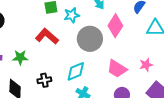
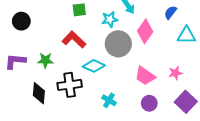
cyan star: (72, 15) -> (110, 19), moved
cyan diamond: (76, 71) -> (94, 66), moved, turned 45
black cross: (44, 80) -> (70, 85), size x1.6

